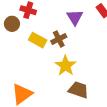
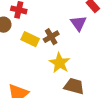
purple triangle: (75, 17) -> (78, 23), moved

